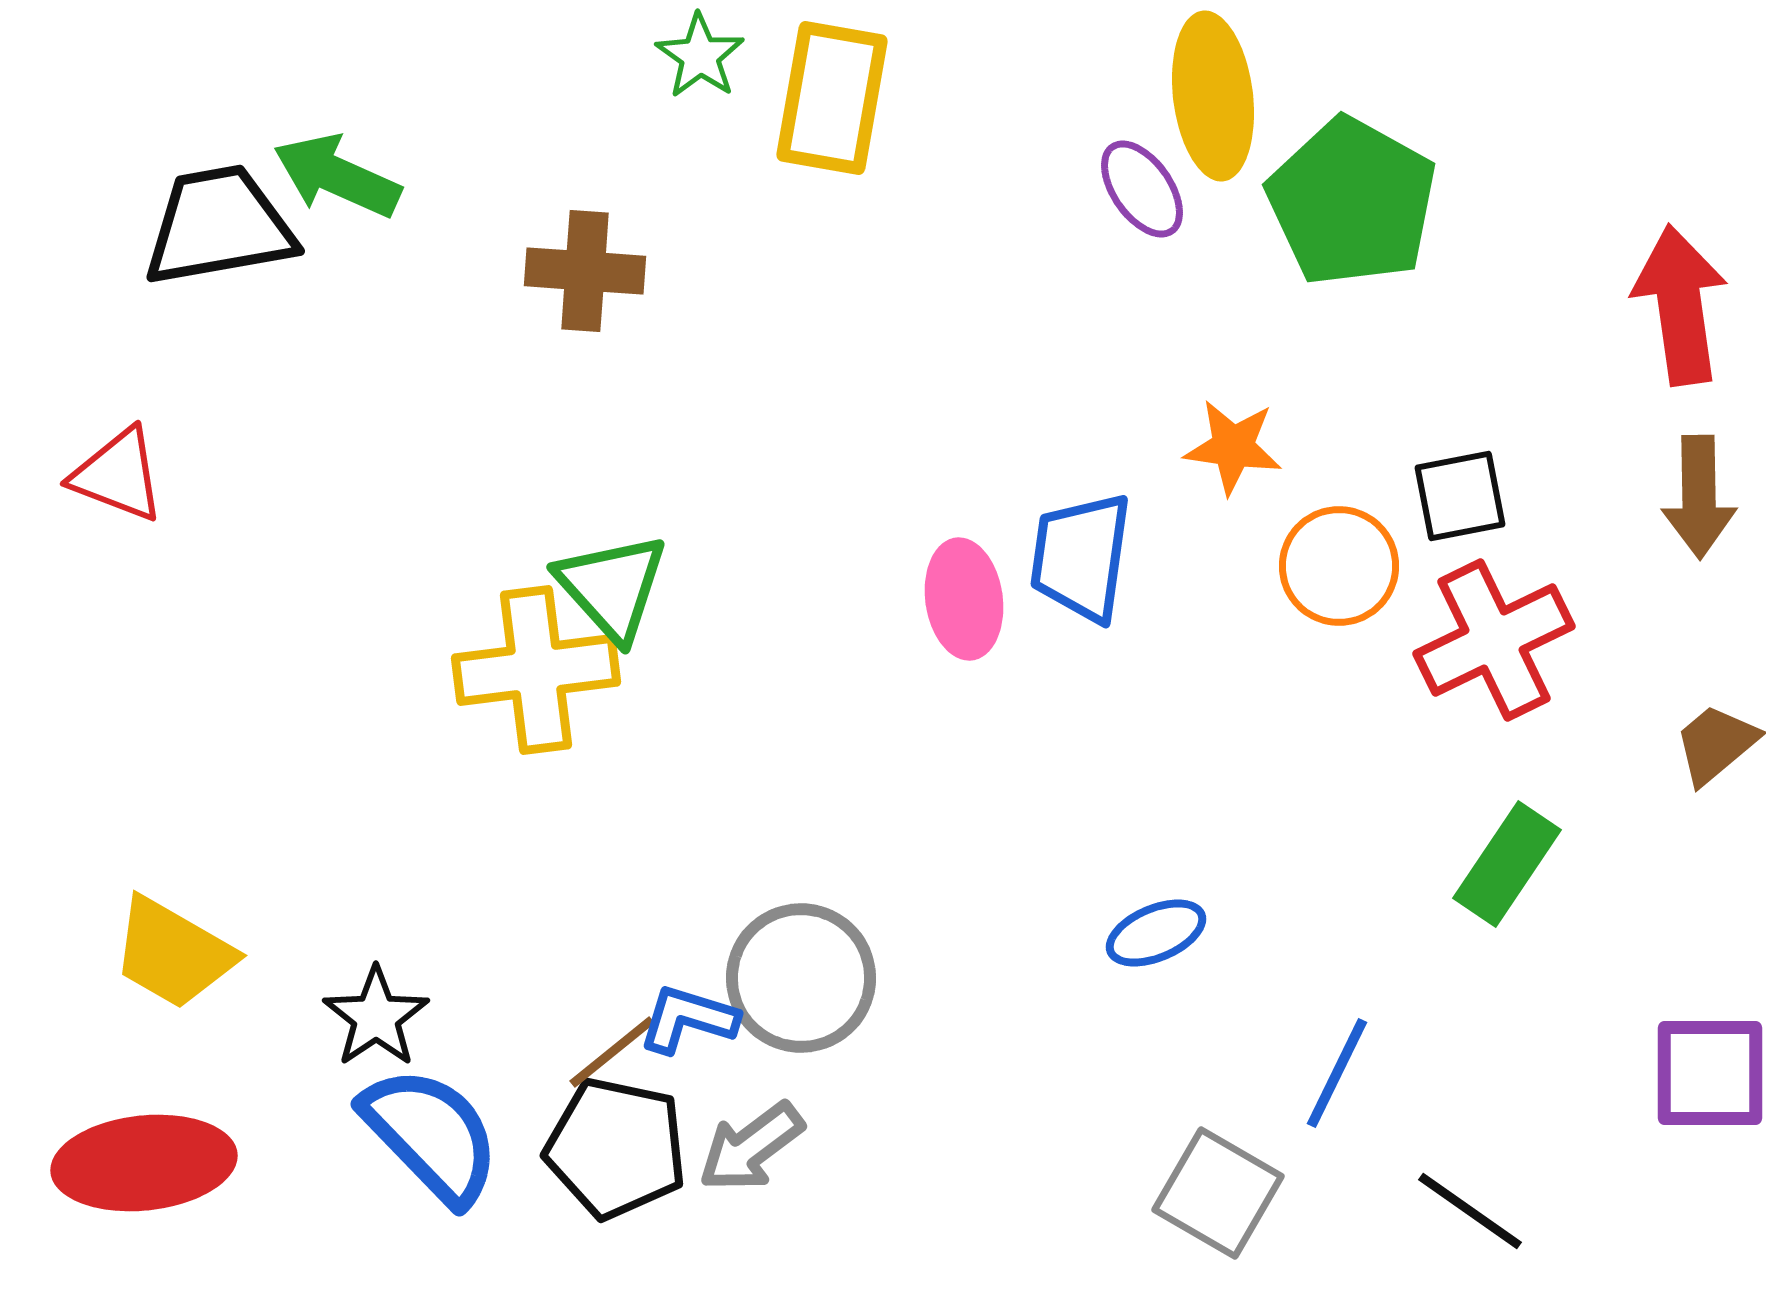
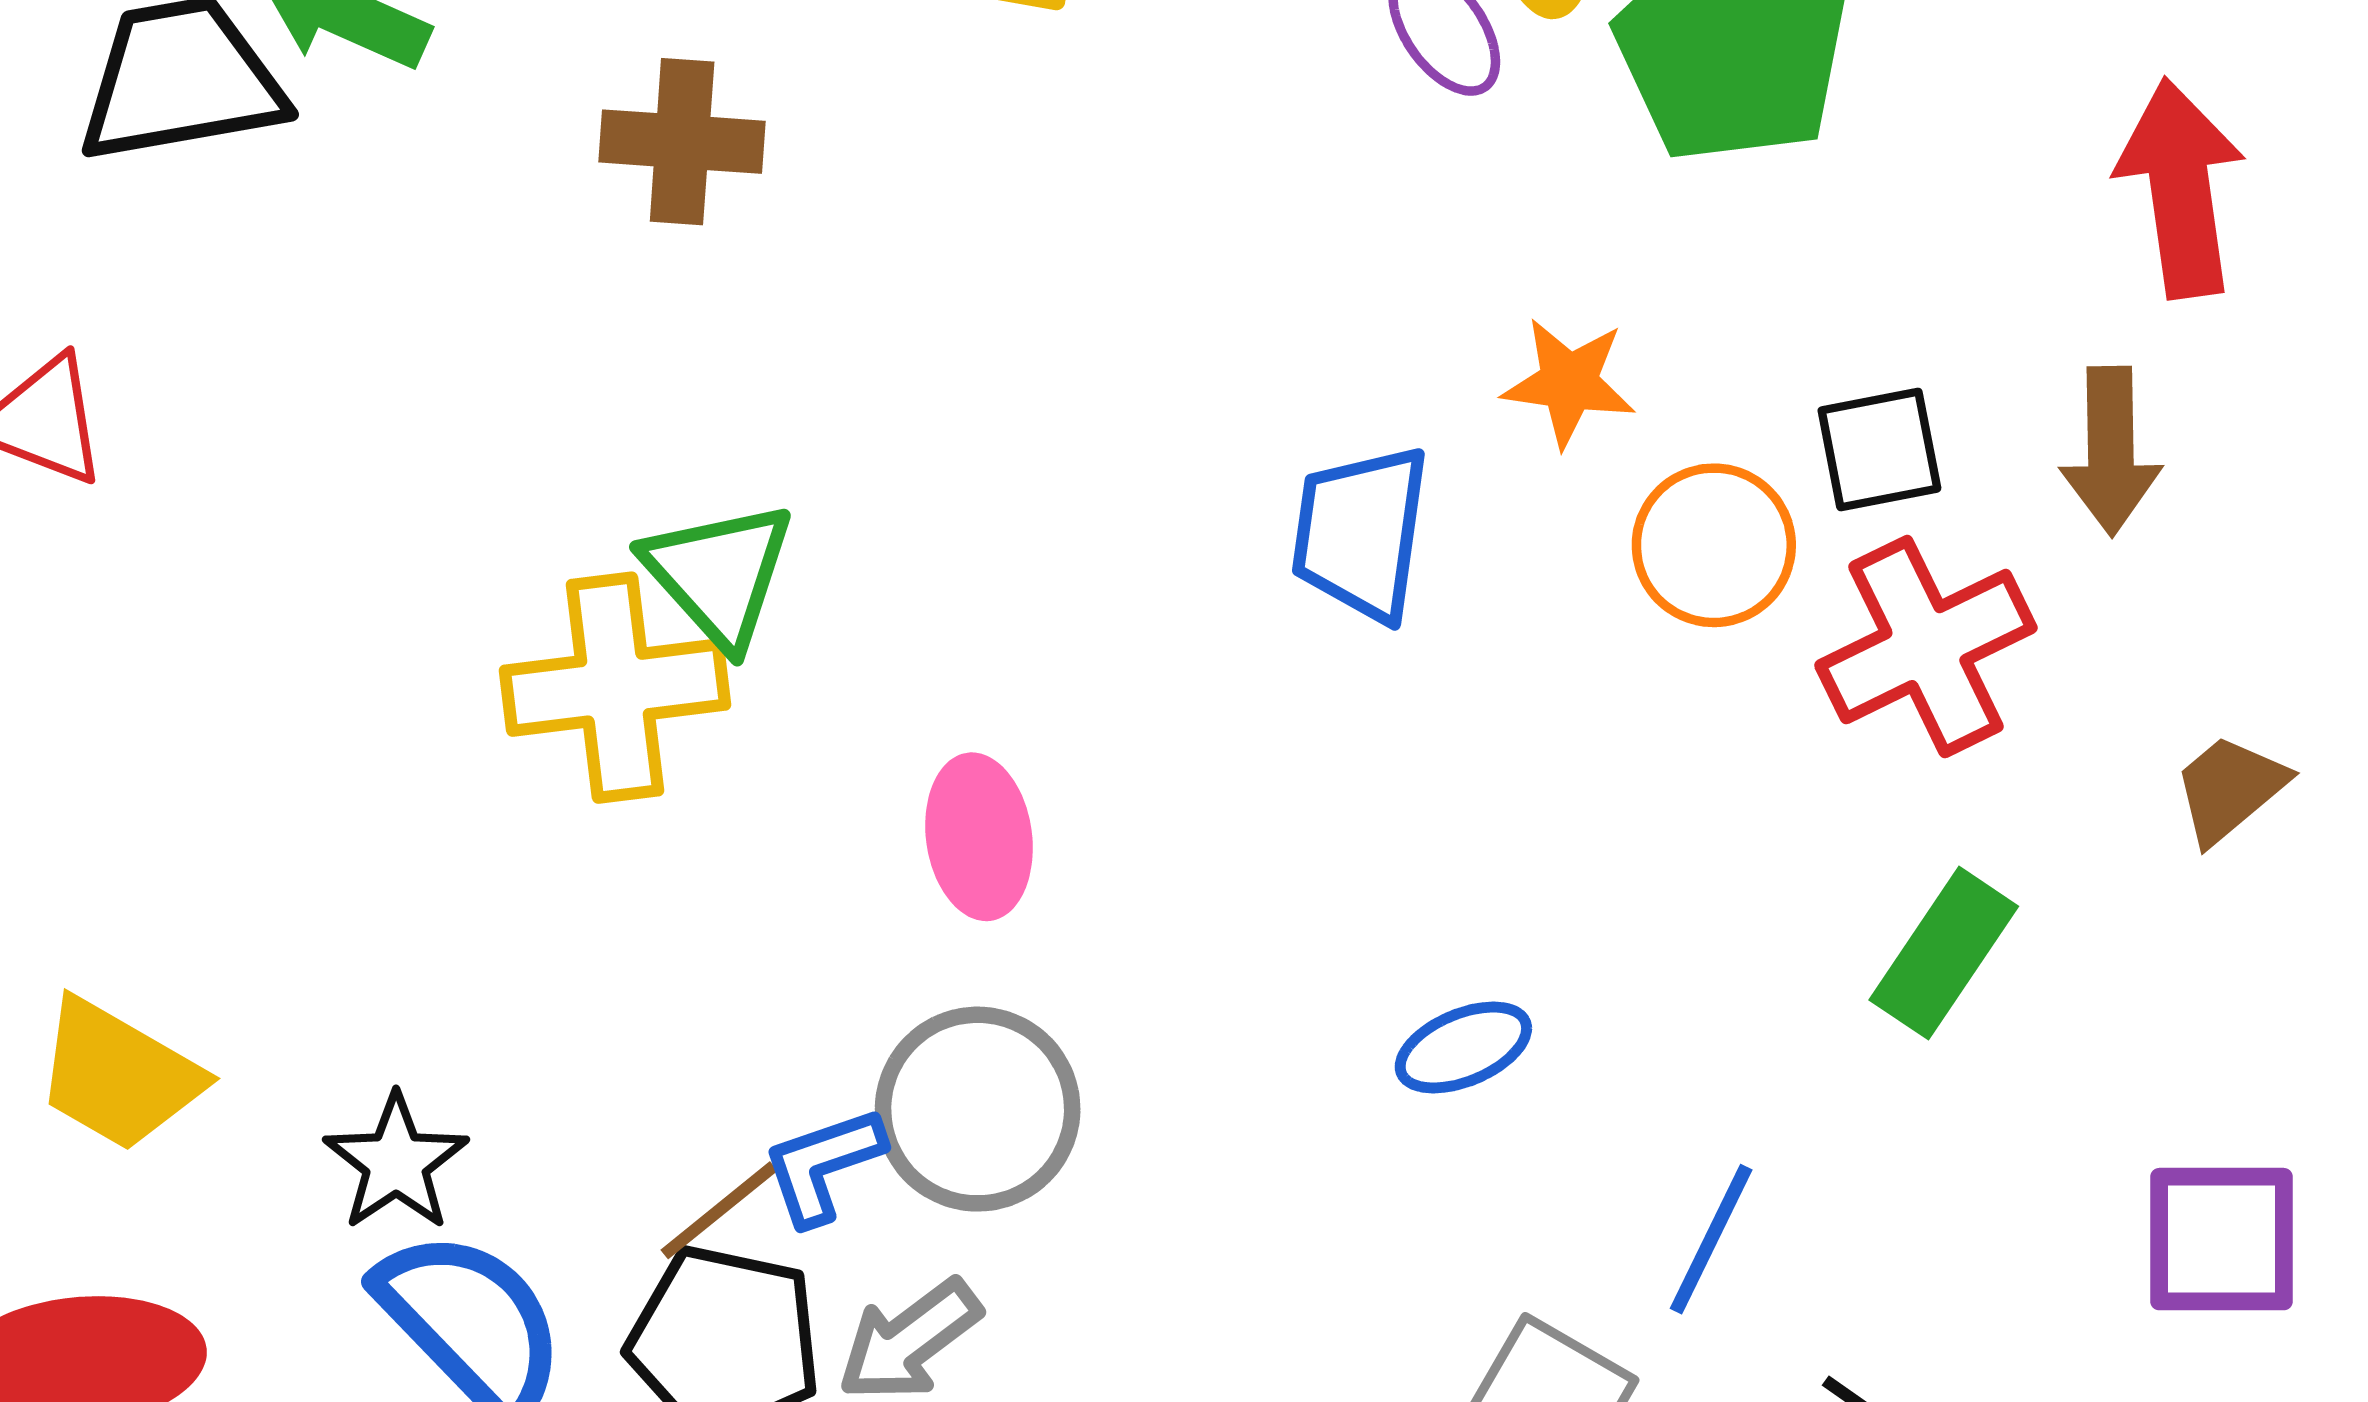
brown arrow: (1699, 497) -> (2111, 451), moved
pink ellipse: (964, 599) -> (979, 837), moved
blue L-shape: (688, 1019) -> (823, 1165), turned -36

